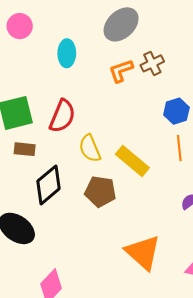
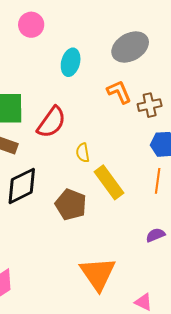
brown cross: (152, 63) -> (150, 105), moved
orange L-shape: (121, 71) -> (119, 92), turned 72
yellow semicircle: (90, 148) -> (83, 153), moved, size x0.7

